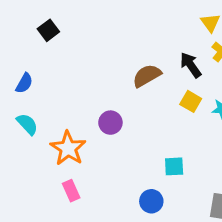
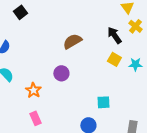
brown semicircle: (147, 76) -> (72, 41), moved
orange star: (68, 148) -> (33, 90), size x0.7

